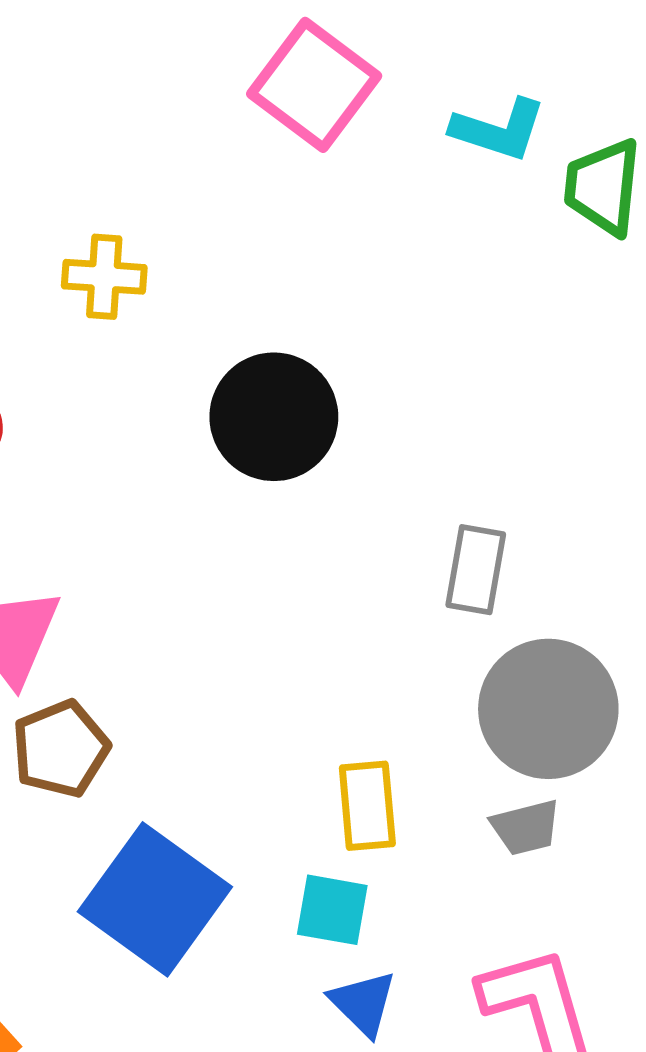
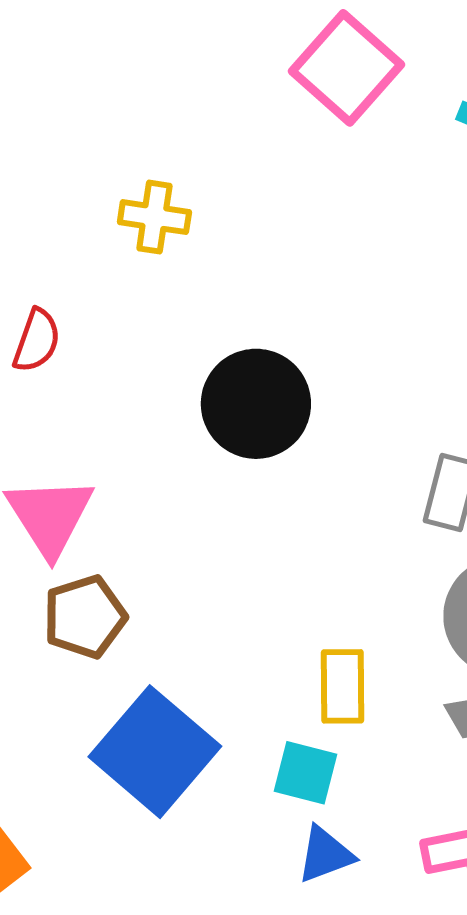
black circle: (274, 417) -> (256, 404), moved
blue triangle: (363, 1003) -> (325, 855), turned 50

